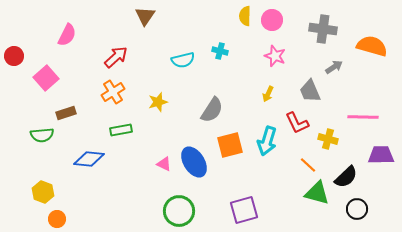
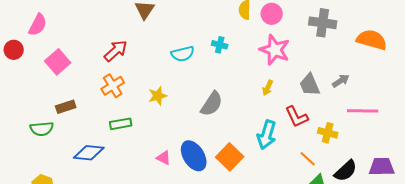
pink semicircle: (67, 35) -> (38, 25), moved
pink star: (275, 56) -> (275, 50), size x1.4
gray arrow: (334, 67) -> (341, 81), moved
pink square: (46, 78) -> (58, 62), moved
orange square: (230, 145) -> (230, 157), moved, turned -32
purple trapezoid: (381, 155) -> (382, 167), moved

